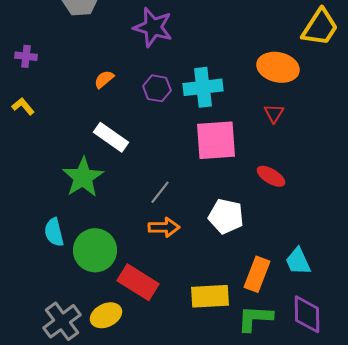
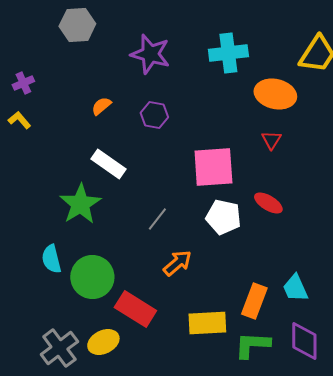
purple cross: (26, 56) -> (23, 83), turned -30
cyan cross: (203, 87) -> (228, 53), moved
yellow L-shape: (23, 106) -> (19, 120), moved
white pentagon: (226, 216) -> (223, 217), moved
orange arrow: (164, 227) -> (177, 263), moved, turned -40

